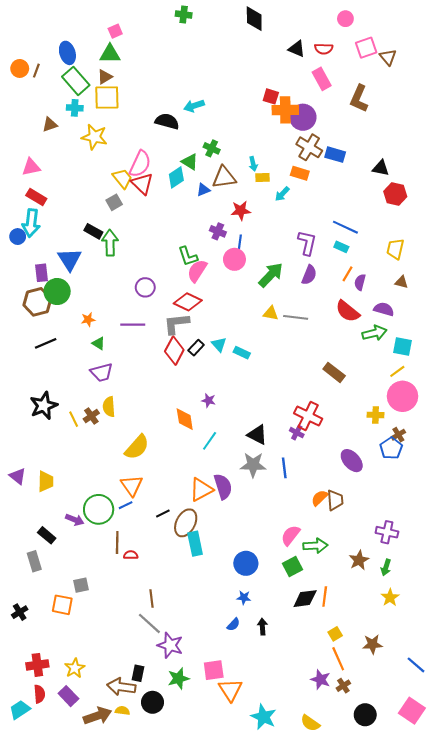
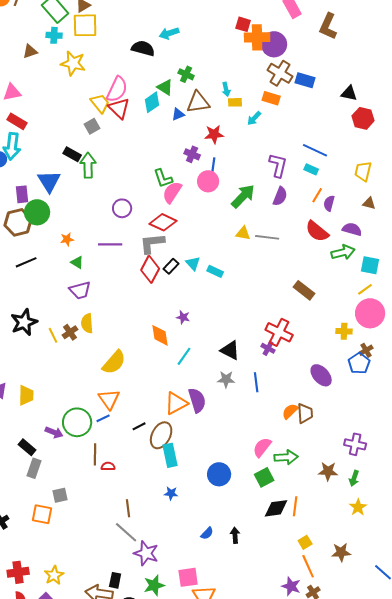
gray star: (253, 465) -> (226, 379), size x0.7
brown star: (359, 560) -> (328, 471), turned 30
gray rectangle: (34, 561) -> (34, 468), moved, turned 36
blue star: (244, 598) -> (171, 493), moved

